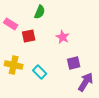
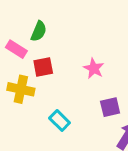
green semicircle: (40, 12) -> (39, 31), moved
yellow cross: (14, 65) -> (21, 89), moved

